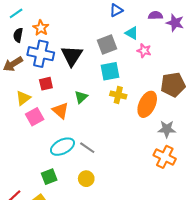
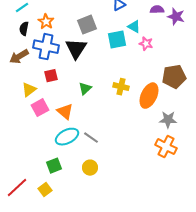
gray square: (107, 44) -> (87, 25), moved
cyan square: (110, 71) -> (117, 40), moved
orange triangle: (60, 110) -> (65, 112), moved

